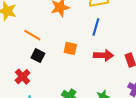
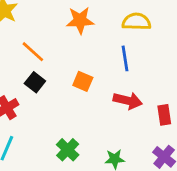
blue line: (96, 27) -> (125, 58), turned -36

